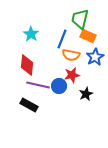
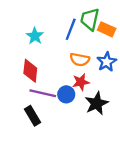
orange rectangle: (88, 36) -> (107, 29), moved
blue line: (62, 39) -> (71, 29), moved
black star: (86, 94) -> (97, 103), size x1.5
black rectangle: (29, 105) -> (33, 116), turned 30

